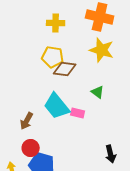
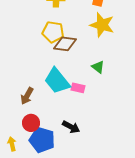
black arrow: (111, 154) -> (71, 127), moved, turned -48

